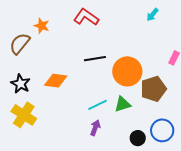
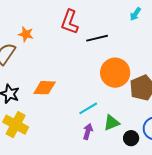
red L-shape: (86, 17) -> (70, 22), turned -100
black line: (95, 59) -> (97, 38), moved
green triangle: (123, 104) -> (112, 123), moved

